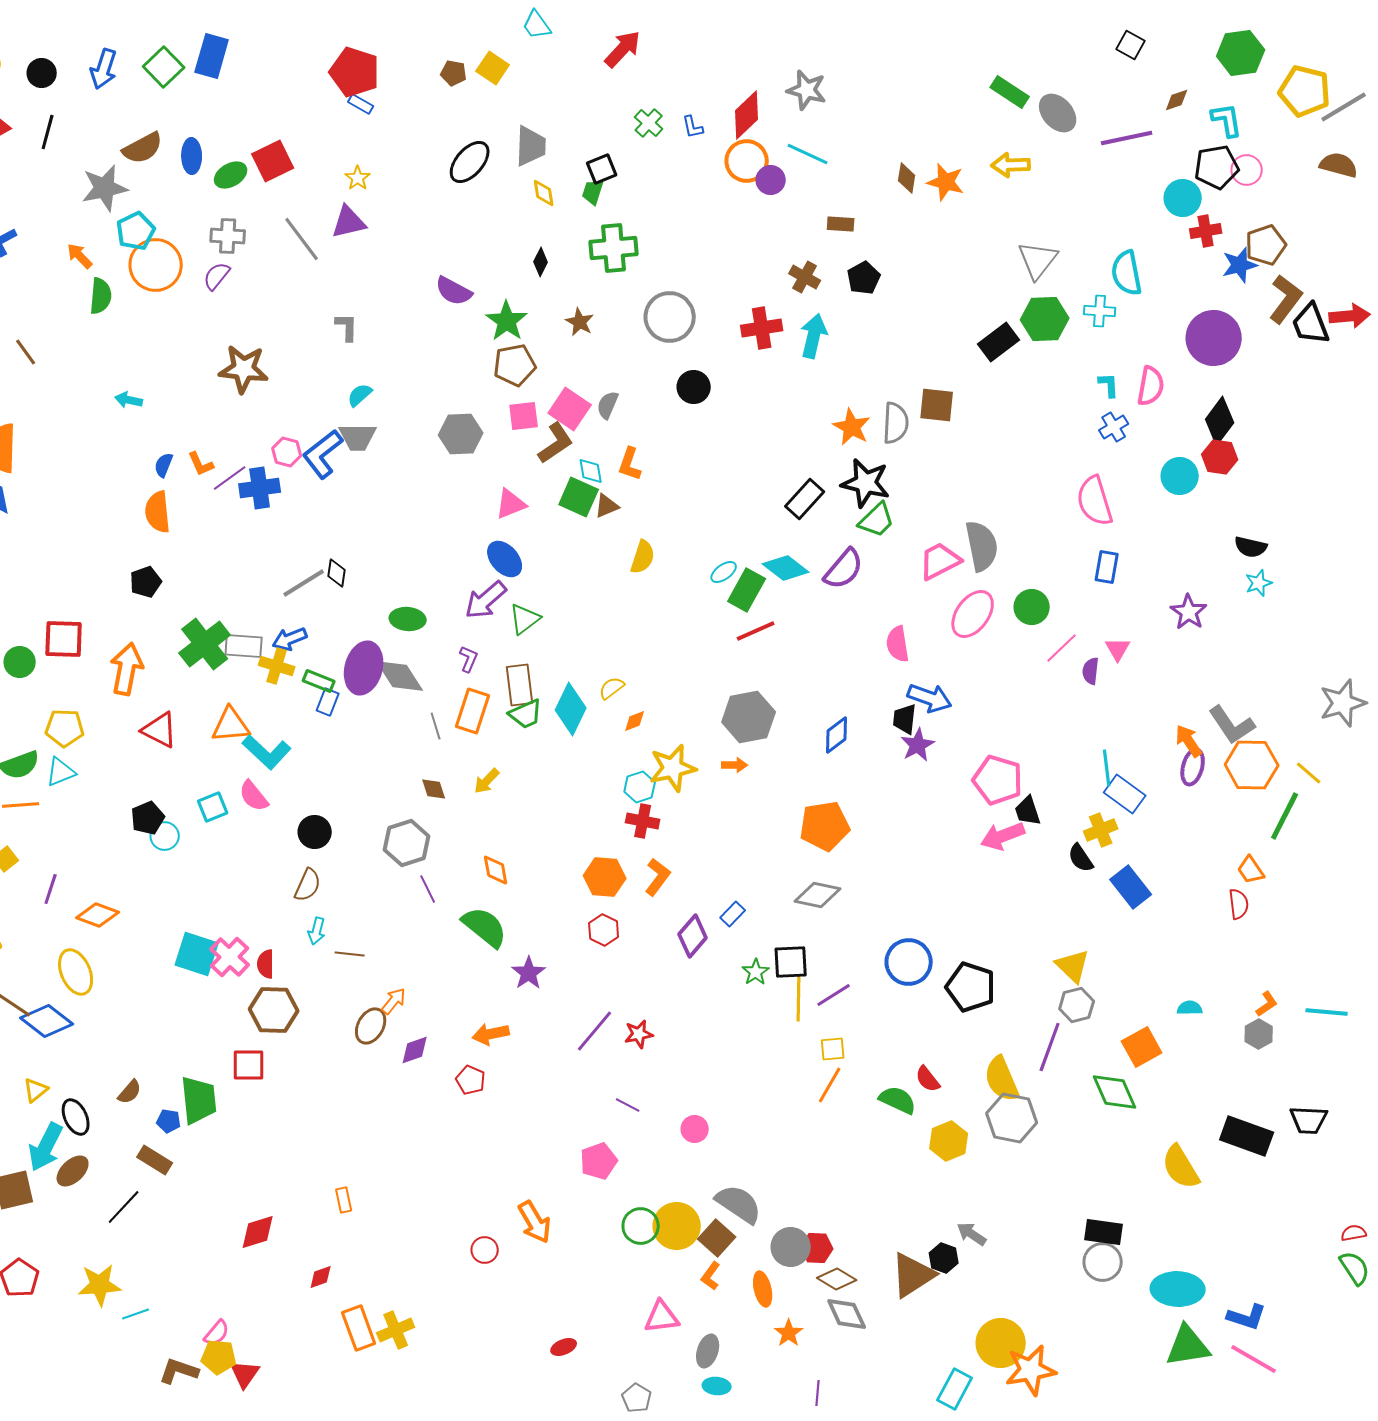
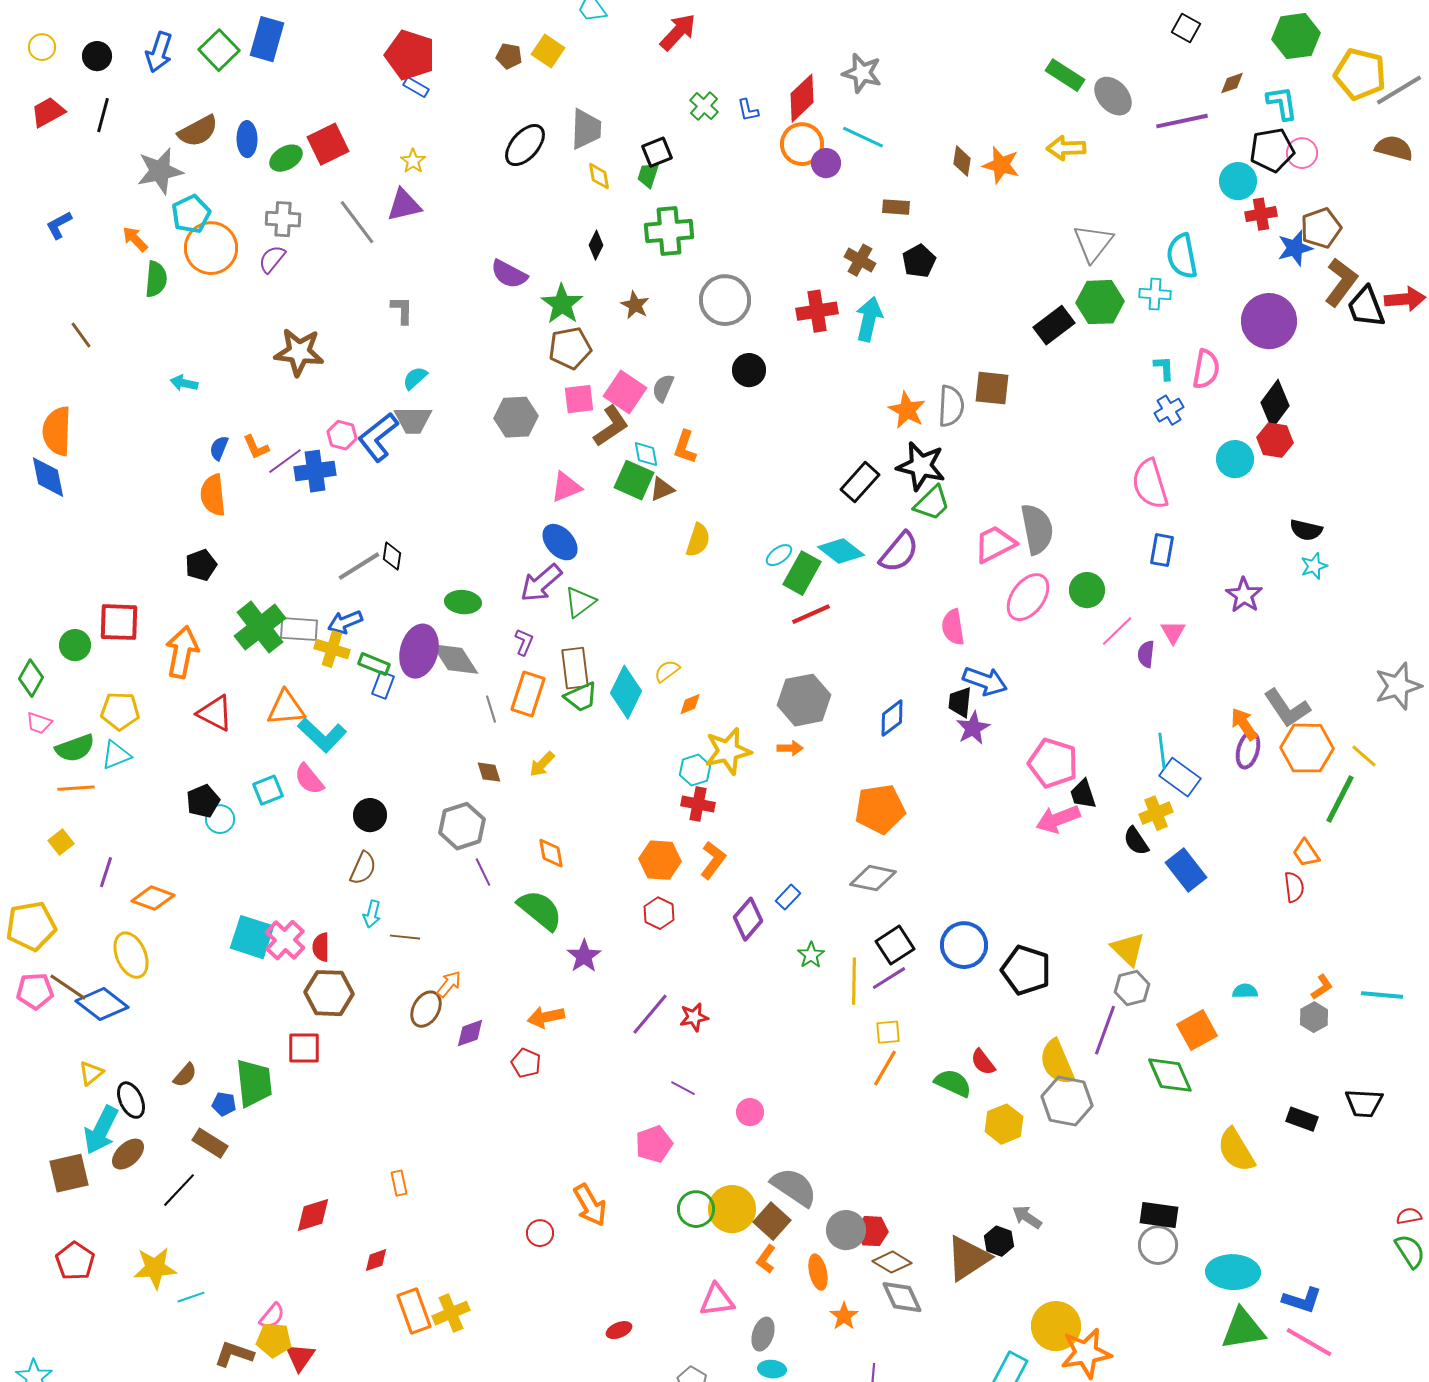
black square: (791, 962) -> (895, 945), moved, turned -30
black rectangle: (1247, 1136) -> (1302, 1119), size x0.6

